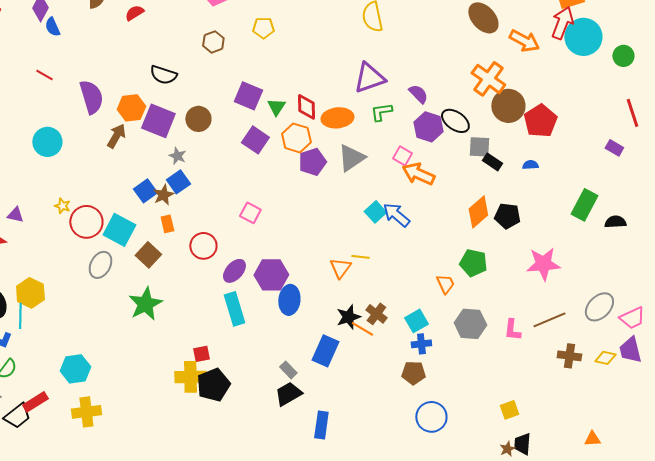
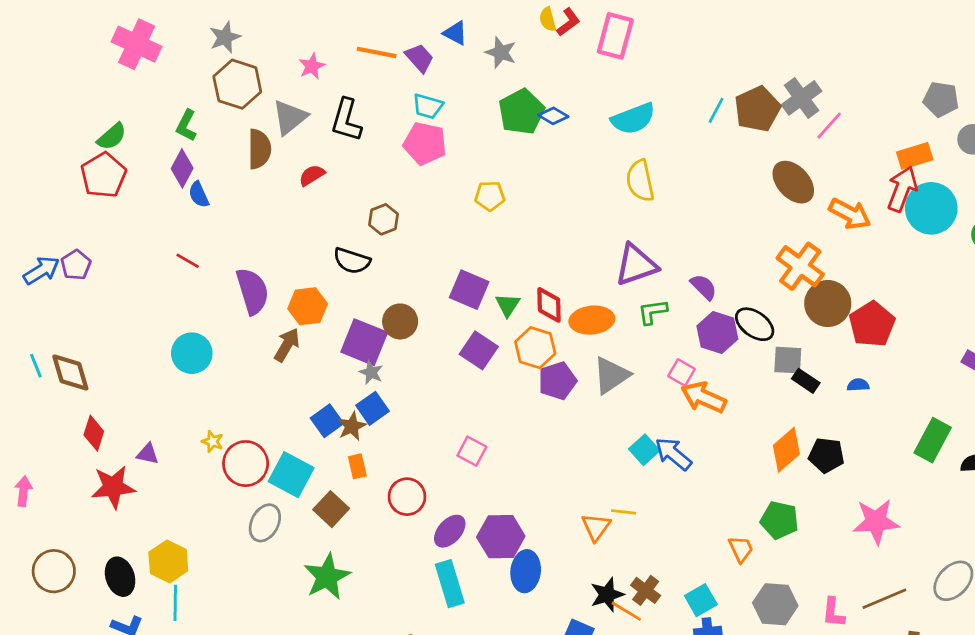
brown hexagon: (213, 42) -> (384, 219), moved
purple square: (158, 121) -> (364, 342), moved
cyan line: (20, 316) -> (175, 603), moved

